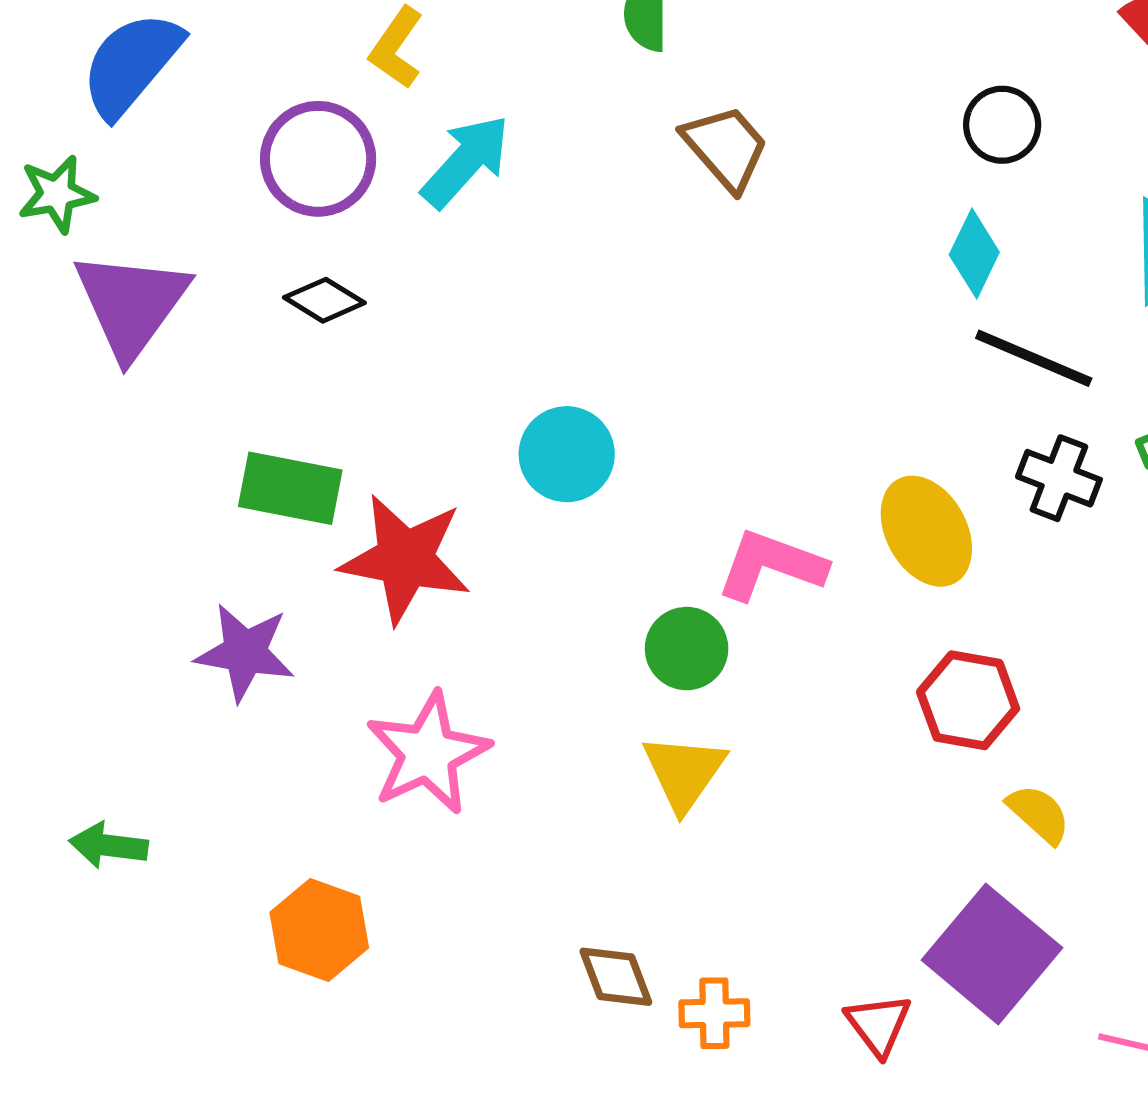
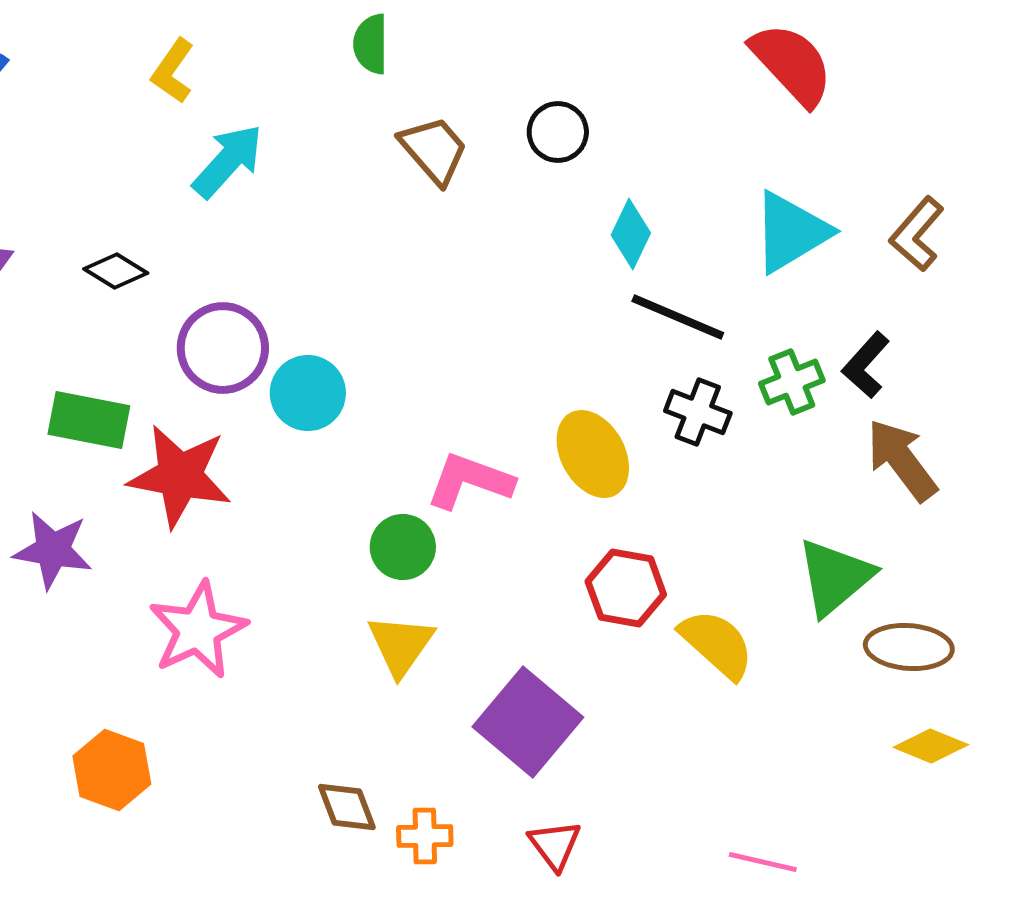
black circle: (1002, 125) -> (558, 132), moved
purple circle: (318, 159) -> (223, 348), moved
yellow semicircle: (1039, 814) -> (717, 644), moved, size x1.5
purple square: (992, 954) -> (528, 722), moved

